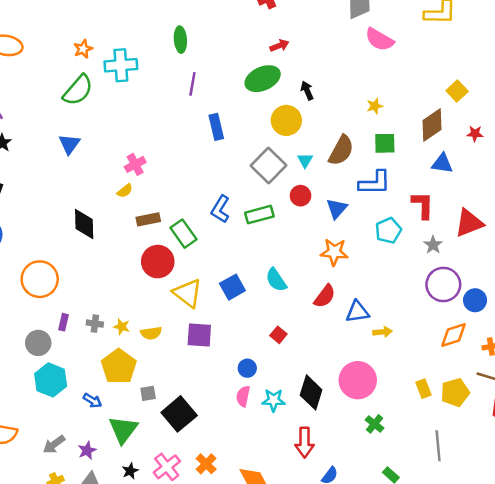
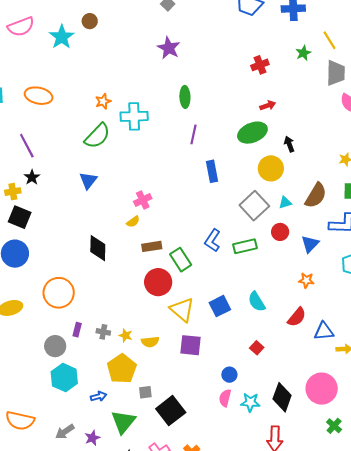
cyan triangle: (305, 160) -> (285, 203), turned 40
orange star: (334, 252) -> (306, 280), size x0.7
blue arrow: (92, 401) -> (99, 396), turned -49

